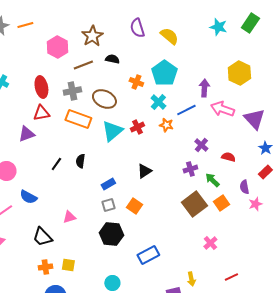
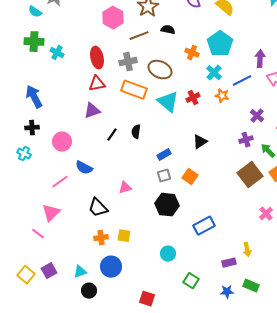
cyan triangle: (112, 131) -> (168, 102), turned -40
purple triangle: (26, 134) -> (92, 111), moved

